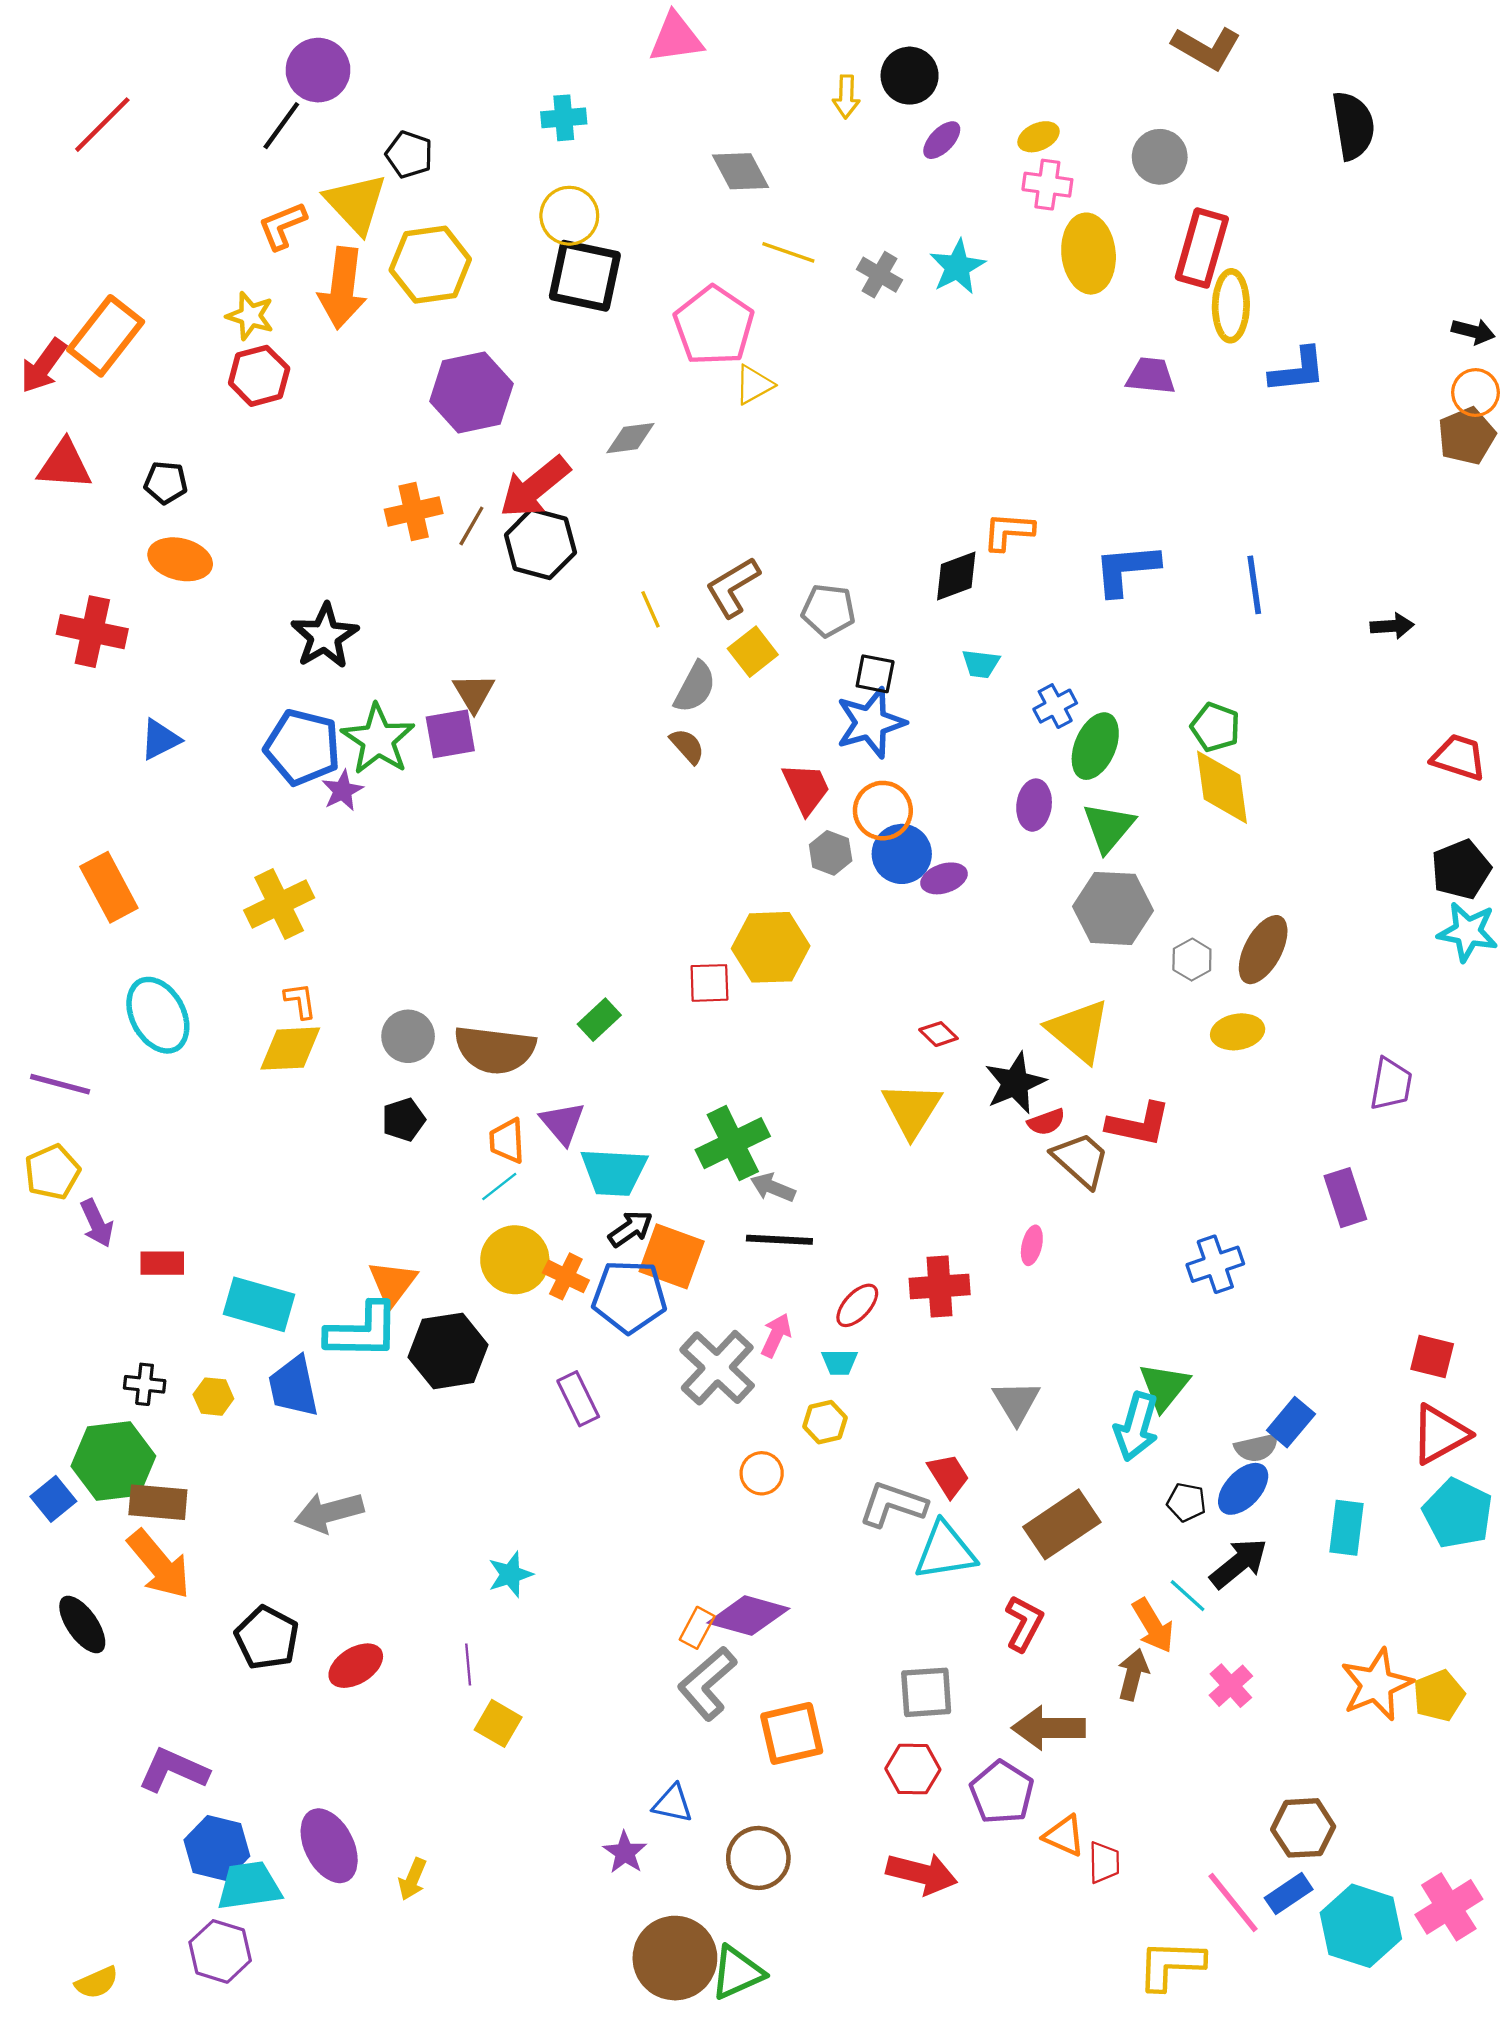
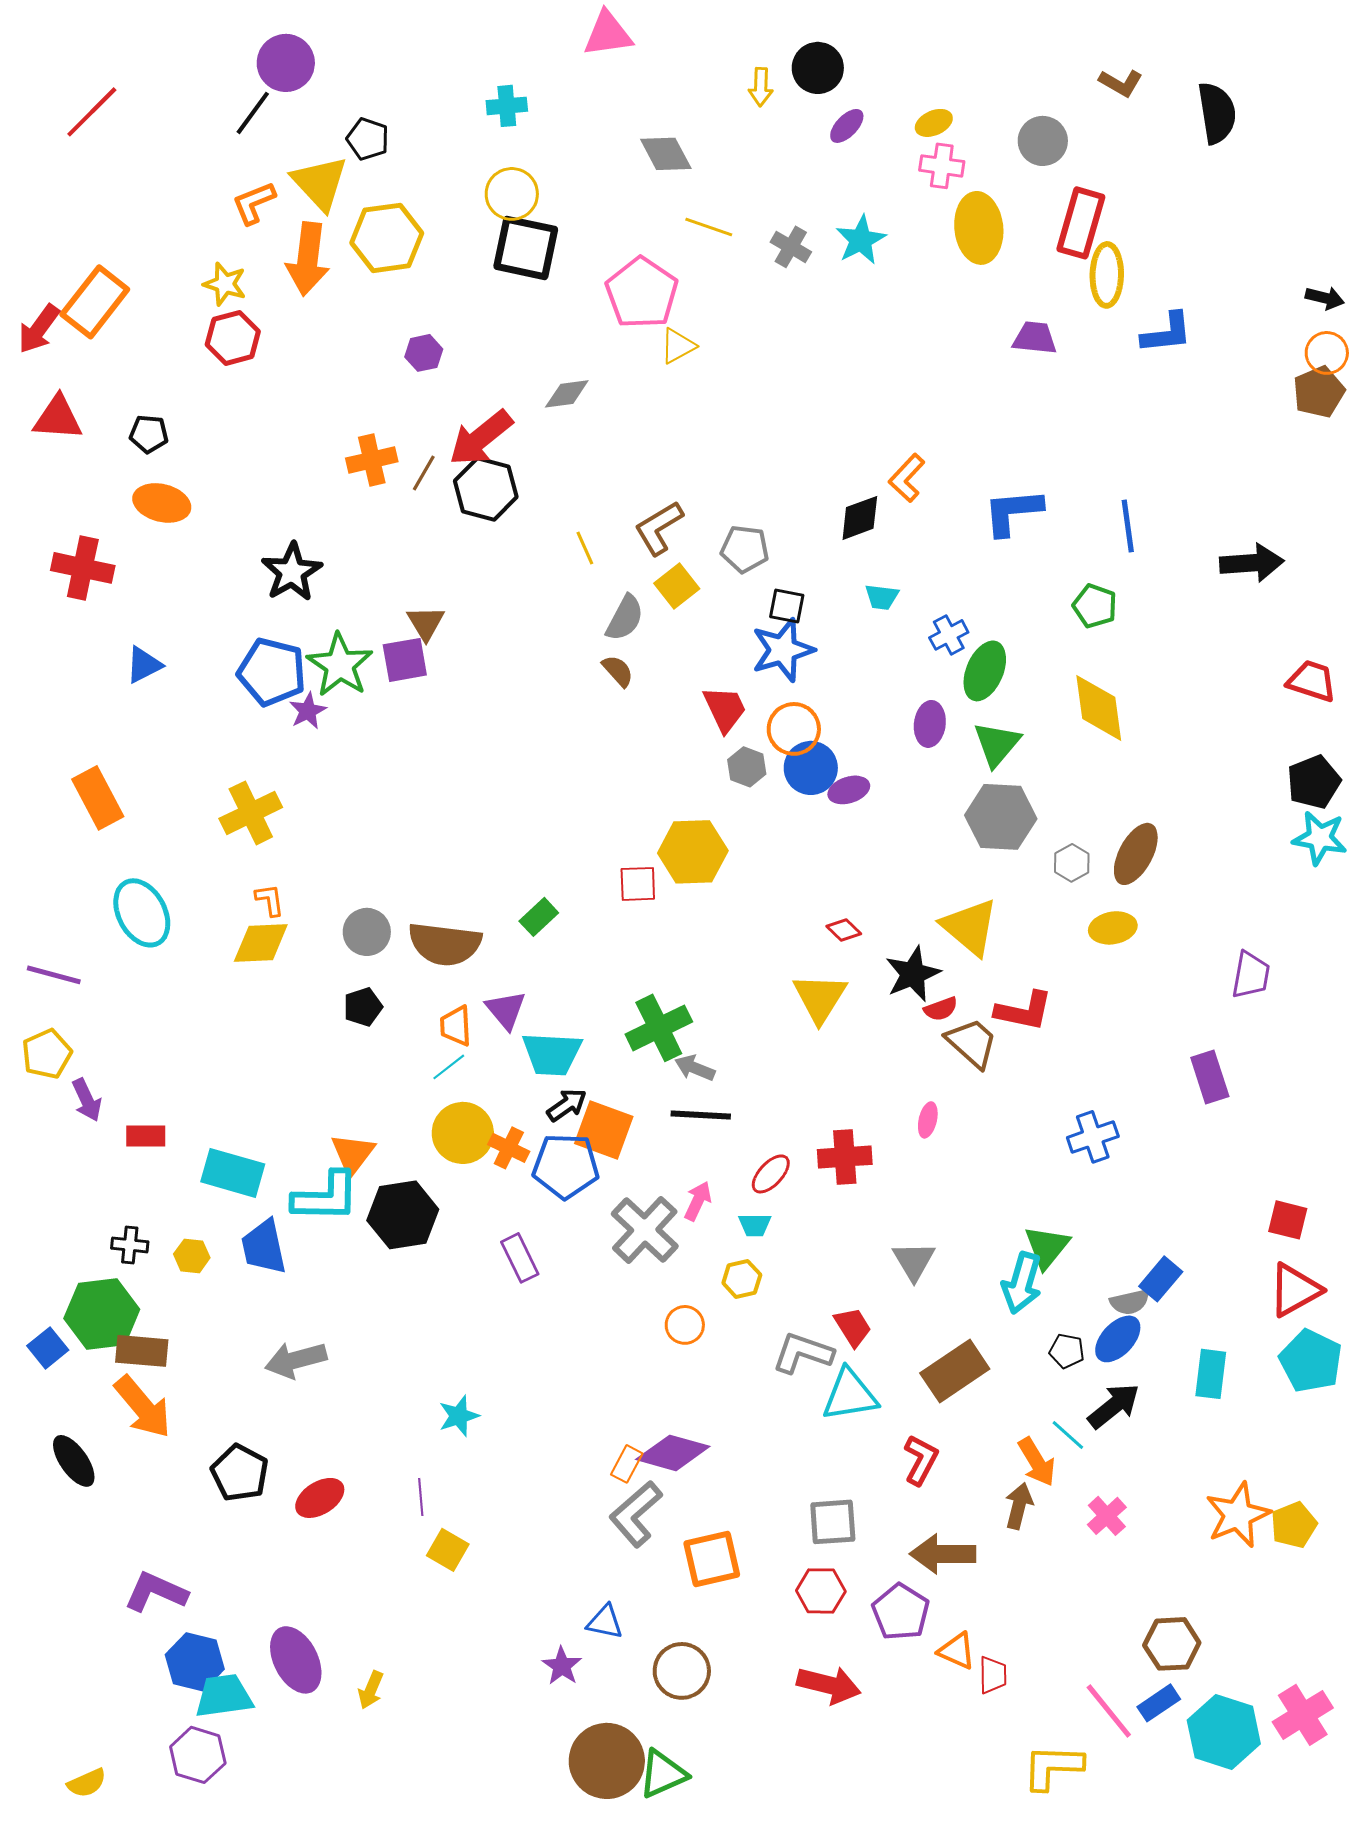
brown L-shape: (1206, 48) -> (1121, 83), moved, size x0.7
purple hexagon: (471, 393) -> (424, 353), size x0.5
orange L-shape: (1008, 531) -> (907, 478), turned -51
black arrow: (1392, 626) -> (1252, 563), size x1.6
green pentagon: (1215, 727) -> (1095, 606), moved

